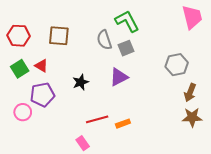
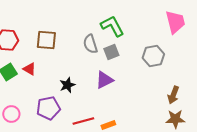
gray hexagon: (177, 65) -> (153, 56), moved
purple pentagon: (42, 95) -> (48, 108), moved

